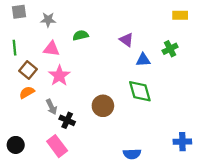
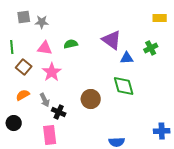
gray square: (19, 12) -> (24, 17), moved
green semicircle: (81, 35) -> (71, 44), moved
purple triangle: (126, 40) -> (112, 40), size x1.5
orange semicircle: (27, 92) -> (23, 95), moved
black circle: (16, 145) -> (14, 123), moved
pink rectangle: (57, 146) -> (50, 135), turned 30

